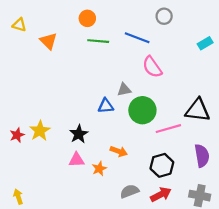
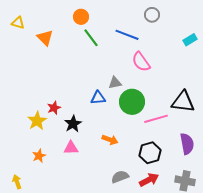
green line: (98, 41) -> (91, 38), turned 48
red star: (17, 135) -> (54, 108), moved
orange star: (99, 169) -> (39, 156), moved

